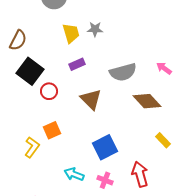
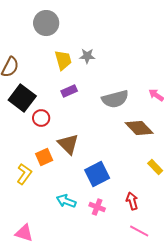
brown triangle: (91, 99) -> (68, 144), moved
red arrow: (140, 174) -> (132, 201), size x0.7

